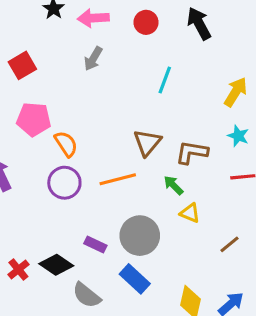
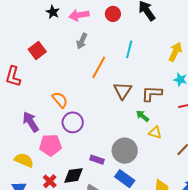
pink pentagon: (34, 119) -> (50, 145), moved
orange semicircle: (66, 144) -> (60, 100), moved
orange line: (118, 179) -> (99, 67), moved, turned -40
black diamond: (56, 265) -> (74, 175), turned -35

